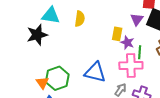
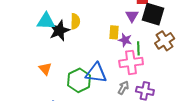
black star: (37, 35) -> (59, 31), moved
green hexagon: (57, 78) -> (79, 80), moved
orange triangle: (42, 83) -> (45, 69), moved

